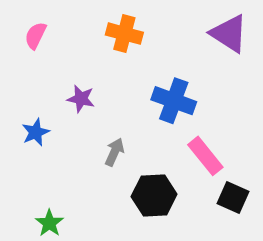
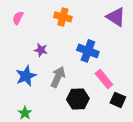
blue star: (36, 132) -> (26, 76), moved, size x1.5
gray arrow: (115, 152) -> (58, 77), size x1.5

